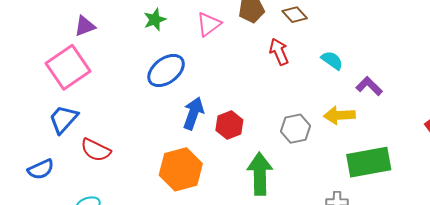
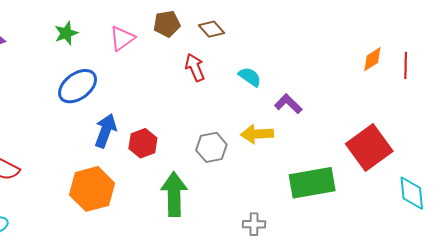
green rectangle: (369, 162) -> (312, 183), moved

